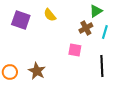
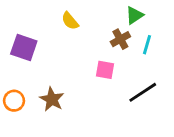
purple square: (21, 20) -> (24, 48), moved
black line: (102, 66) -> (143, 92), turned 60

